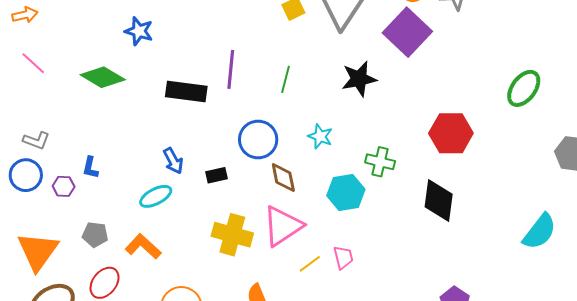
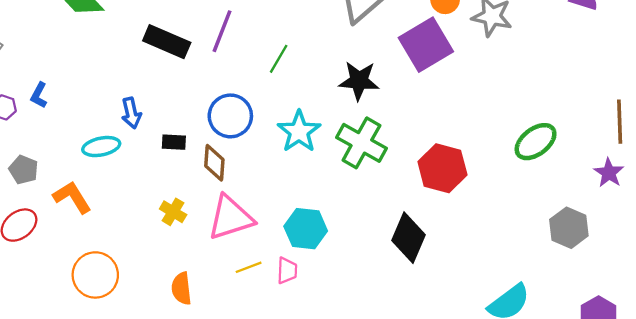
cyan star: (320, 136) -> (299, 132), size x1.5
green cross: (380, 162) -> (361, 143), moved, size x1.5
brown diamond: (283, 178) -> (214, 163), moved
cyan hexagon: (346, 193) -> (306, 229), moved
yellow cross: (232, 235) -> (173, 212), size x0.6

